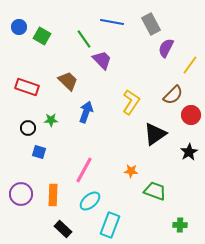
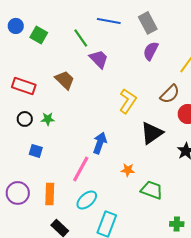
purple semicircle: (166, 48) -> (151, 51), moved
blue arrow: (86, 112) -> (100, 143), moved
black circle: (28, 128) -> (25, 119), moved

